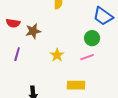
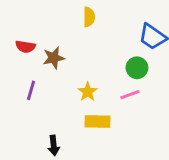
yellow rectangle: (76, 85) -> (97, 121), moved

